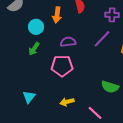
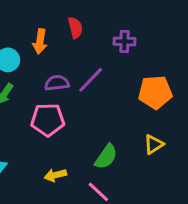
purple line: (102, 39) -> (91, 80), moved
green semicircle: (110, 87) -> (106, 157), moved, turned -72

